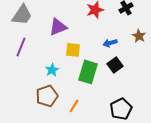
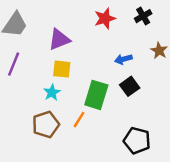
yellow square: (73, 50) -> (62, 69), moved
orange line: (74, 106) -> (79, 120), moved
black pentagon: (121, 109) -> (137, 141), turned -30

